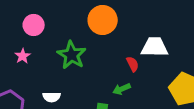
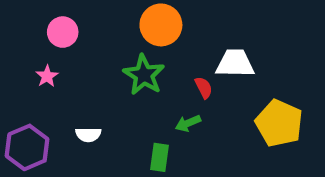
green star: (72, 55) -> (144, 75), moved

